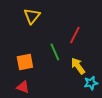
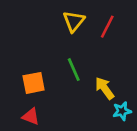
yellow triangle: (32, 16) -> (74, 21), moved
red line: (75, 35) -> (107, 27), moved

